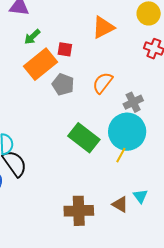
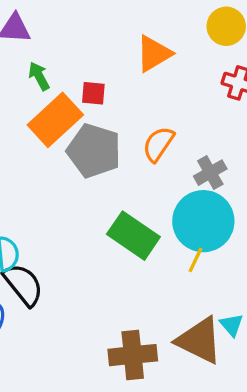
green arrow: (32, 37) -> (39, 76), turned 108
gray pentagon: (63, 84) -> (94, 151), size x1.5
brown triangle: (120, 204) -> (199, 340), size x1.8

